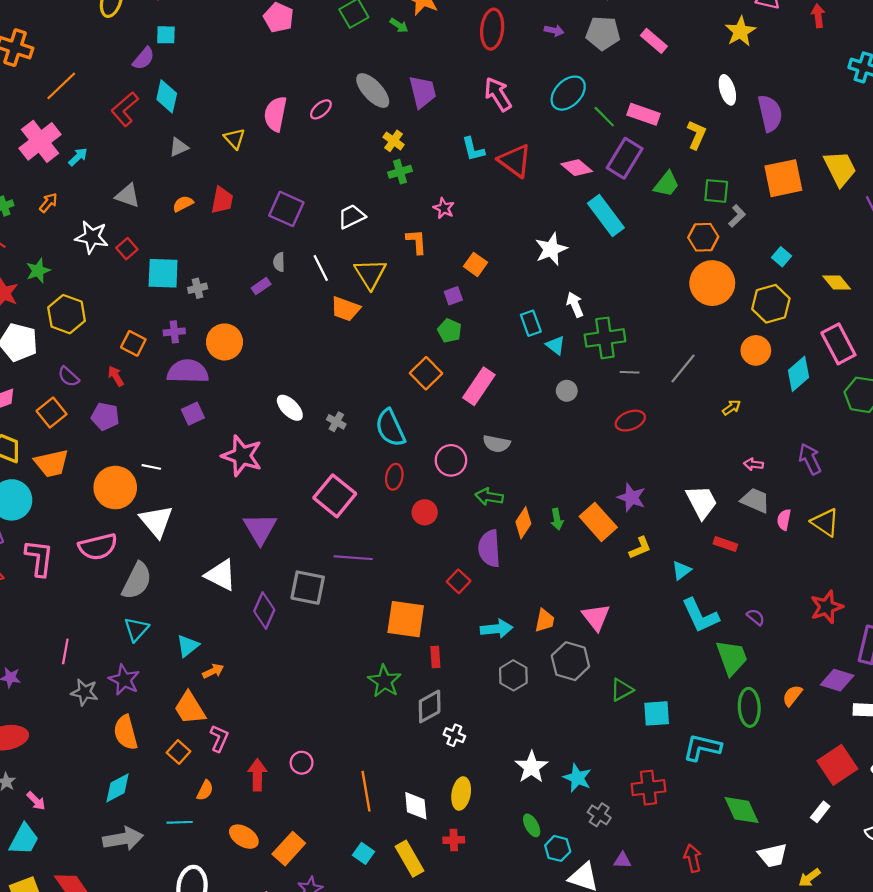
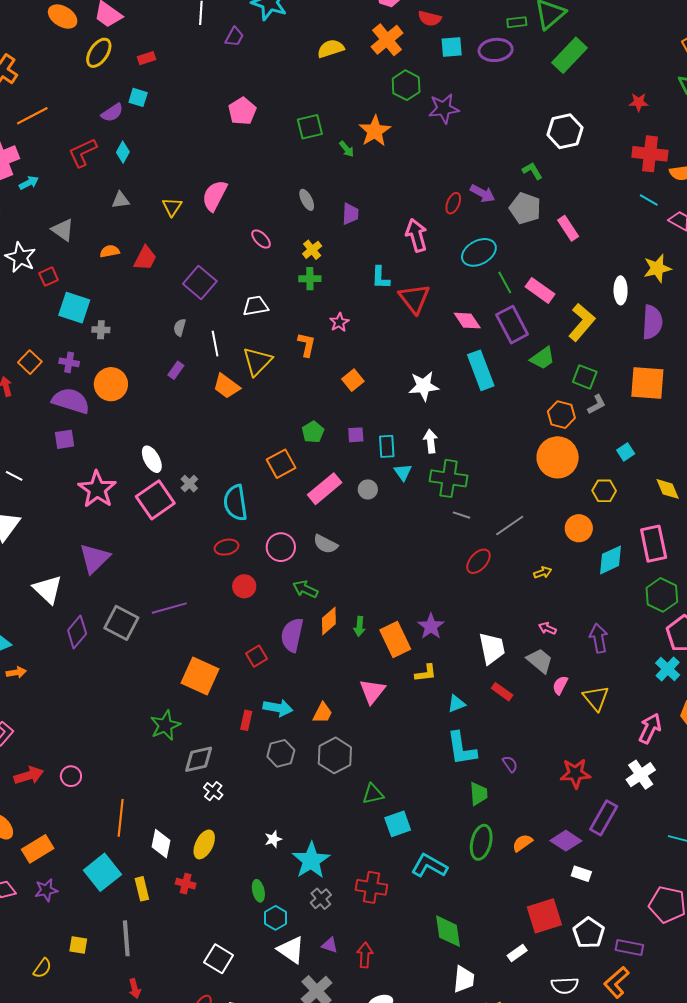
red ellipse: (492, 29) -> (453, 203), moved, size x0.6
purple arrow: (554, 31) -> (482, 193), size x1.4
yellow star: (740, 31) -> (657, 268), moved
gray ellipse: (373, 90) -> (307, 200), size x0.6
purple trapezoid: (423, 92) -> (350, 214), size x0.7
cyan diamond: (167, 96) -> (123, 152), size x0.7
pink ellipse: (321, 109) -> (261, 239), moved, turned 70
yellow L-shape: (697, 135) -> (582, 322), size x1.4
purple rectangle: (625, 158) -> (512, 325), turned -75
purple rectangle: (261, 286) -> (176, 370), moved, turned -36
purple square: (453, 296) -> (356, 435), moved
yellow hexagon: (771, 304) -> (604, 491), size x0.7
gray circle: (567, 391) -> (368, 489), moved
red ellipse: (630, 421) -> (478, 561), moved, turned -44
red ellipse: (394, 477) -> (226, 547), turned 50
pink square: (335, 496) -> (155, 500), moved
purple line: (353, 558) -> (169, 608), turned -36
pink triangle: (596, 617) -> (372, 691), moved
red rectangle: (435, 657) -> (246, 720), moved
green trapezoid: (732, 658) -> (479, 794), size x0.7
cyan square: (657, 713) -> (398, 824), turned -32
white star: (531, 767) -> (273, 839), size x0.6
red arrow: (257, 775) -> (29, 775), turned 56
cyan star: (577, 778) -> (311, 860), size x1.4
cyan square: (363, 853) -> (102, 872), size x1.8
white trapezoid: (773, 855) -> (464, 979), turned -88
red arrow: (693, 858) -> (365, 955), moved
yellow rectangle: (410, 859) -> (142, 889), size x0.7

